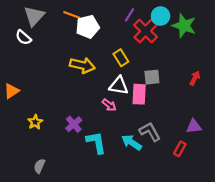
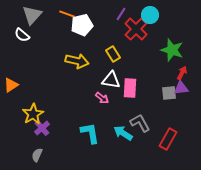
green star: (184, 26) -> (172, 50), moved
gray square: (152, 77) -> (169, 93), moved
yellow star: (35, 122) -> (33, 114), size x1.5
purple cross: (74, 124) -> (42, 128), moved
purple triangle: (194, 126) -> (181, 88), moved
red rectangle: (180, 149) -> (168, 139), size x1.5

